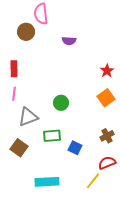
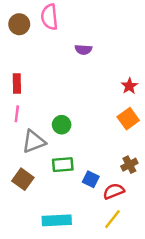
brown circle: (26, 32) -> (19, 24), moved
green circle: (61, 103) -> (62, 125), moved
red semicircle: (107, 163) -> (114, 191), moved

